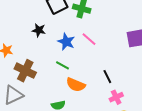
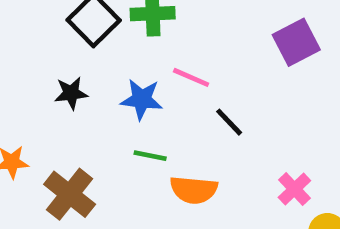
brown cross: (25, 71) -> (70, 194), turned 30
black line: (107, 77) -> (229, 122), moved

